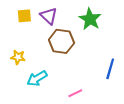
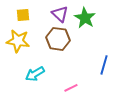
purple triangle: (49, 16) -> (60, 14), moved
yellow star: (18, 57) -> (18, 41), moved, size x1.6

